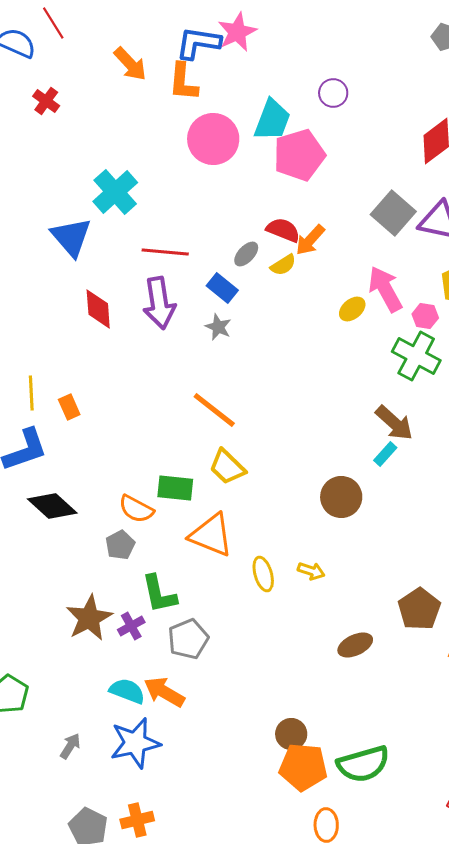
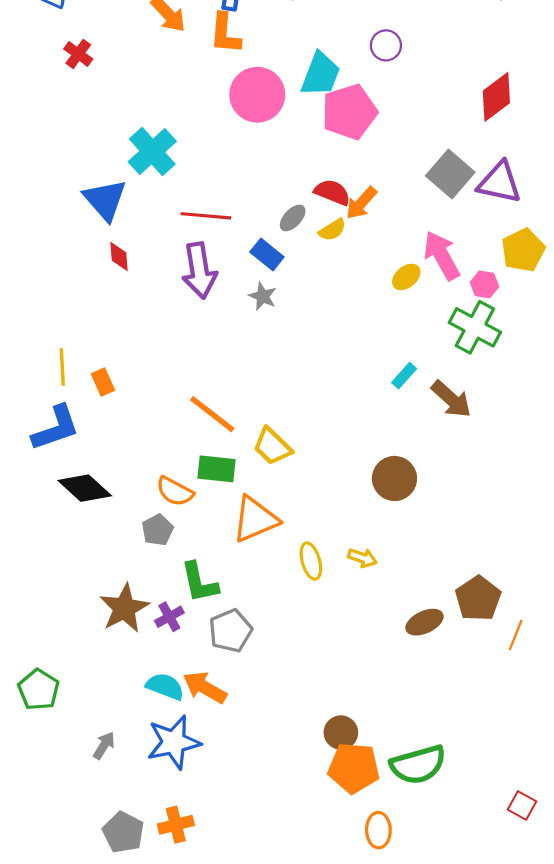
red diamond: (98, 309) -> (119, 257), moved, size x0.7
orange line: (214, 410) -> (212, 414), moved
cyan rectangle: (385, 454) -> (404, 376), moved
orange triangle: (211, 535) -> (255, 519), turned -45
brown ellipse: (355, 645) -> (425, 622), moved

